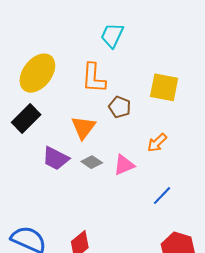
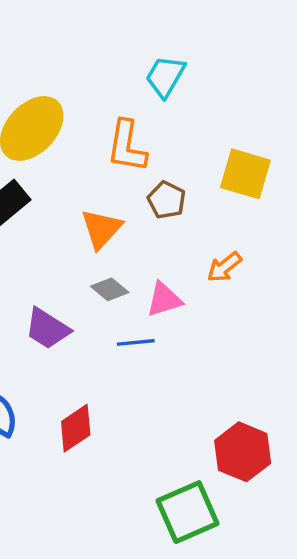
purple trapezoid: (56, 158) -> (47, 329), moved
blue line: (162, 196) -> (136, 342), moved, turned 35

